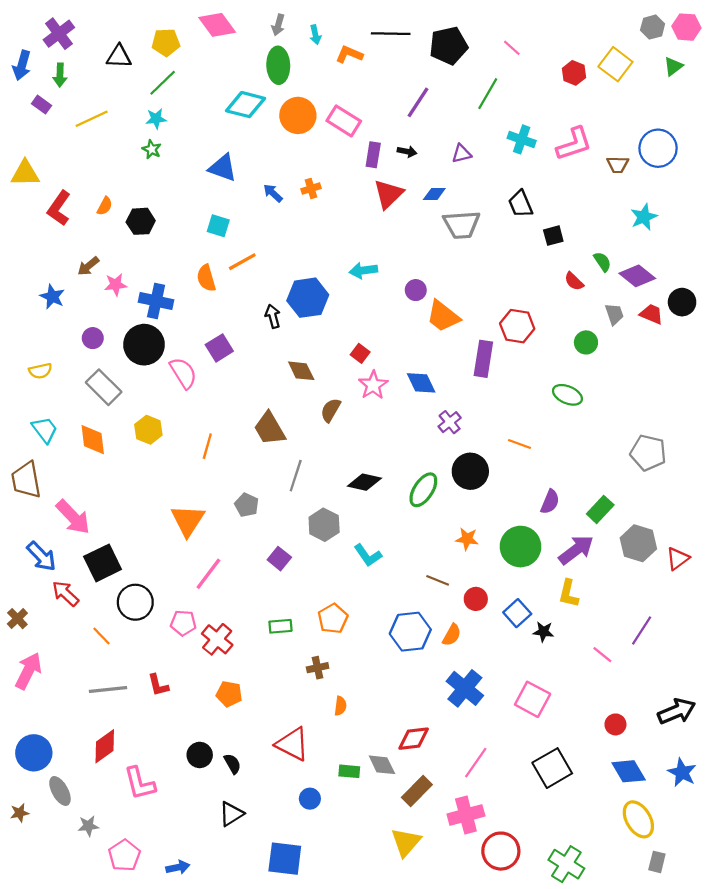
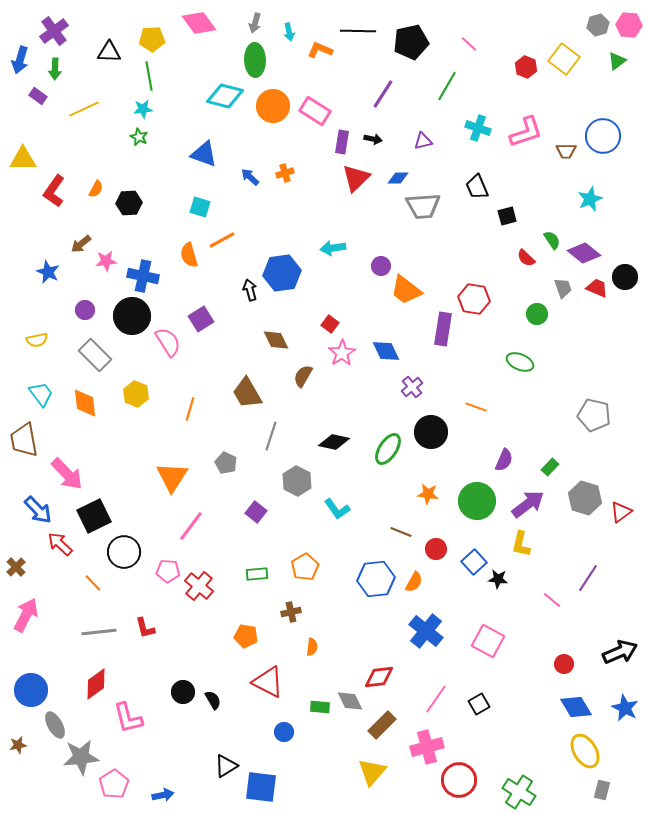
green line: (163, 83) -> (149, 76), turned -56
green rectangle: (600, 509) -> (550, 467), size x0.7
orange pentagon: (229, 694) -> (246, 636), moved
black square: (552, 768) -> (479, 704), moved, size x0.6
black triangle: (231, 814) -> (226, 766), moved
gray star: (88, 826) -> (81, 757), size x1.8

